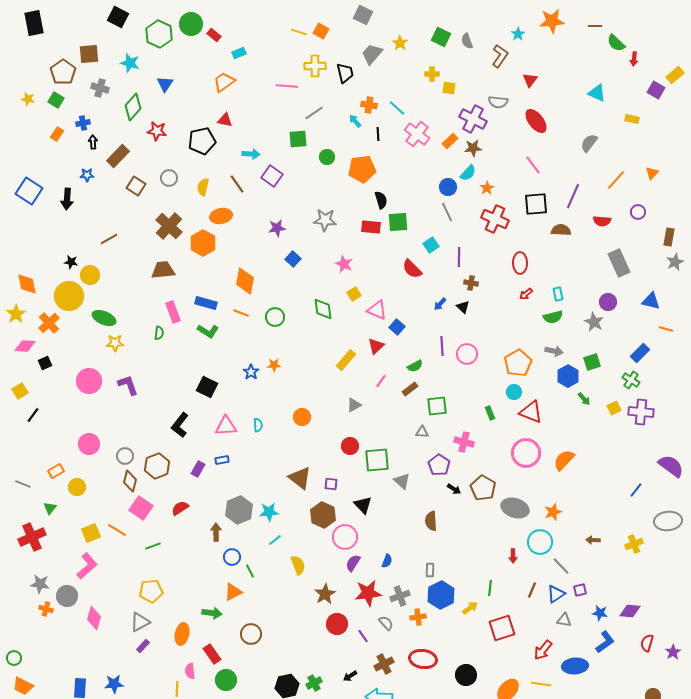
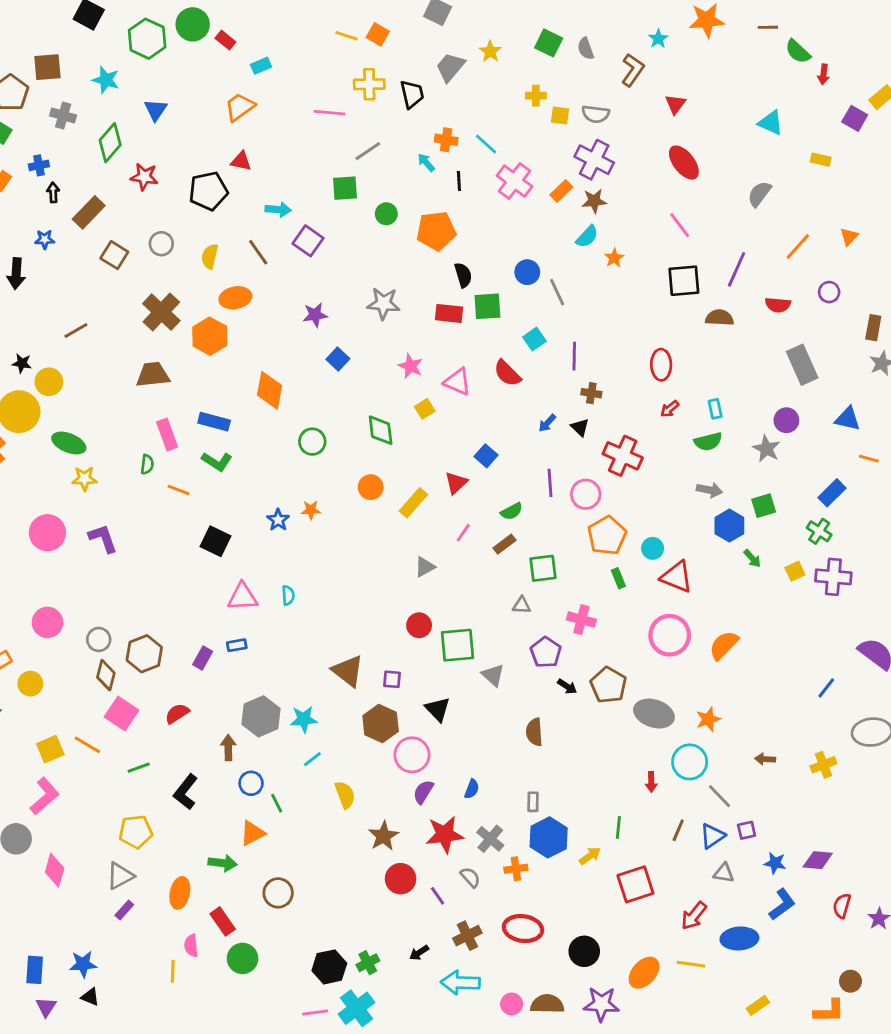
gray semicircle: (498, 102) -> (596, 114), moved
blue circle: (448, 187) -> (527, 272), moved
red cross: (495, 219) -> (623, 456), moved
pink triangle: (377, 310) -> (458, 382), moved
orange line: (241, 313) -> (178, 490), moved
orange pentagon: (518, 363) -> (607, 536), moved
orange circle: (302, 417) -> (371, 487), moved
black L-shape: (180, 425) -> (186, 792), moved
gray cross: (400, 596) -> (490, 839), turned -30

